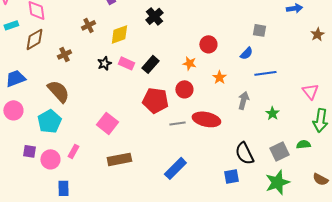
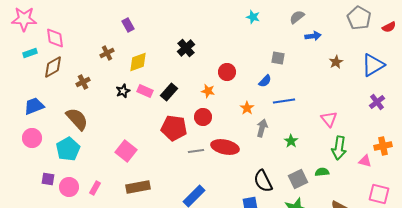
black cross: (154, 16) -> (186, 48), moved
orange star: (219, 77) -> (247, 108), moved
pink rectangle: (73, 151) -> (95, 188), moved

